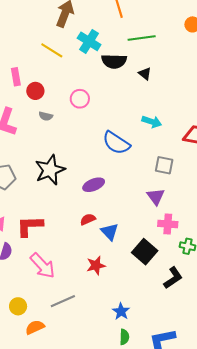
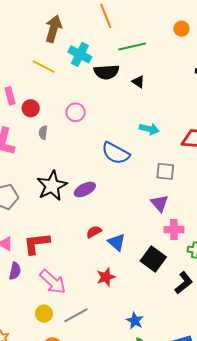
gray semicircle: (46, 116) -> (43, 133), turned 88
purple ellipse: (94, 185) -> (85, 190), moved
yellow circle: (18, 306) -> (44, 314), moved

